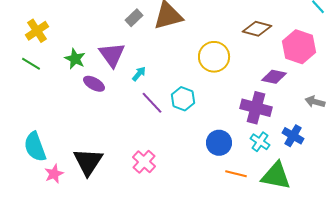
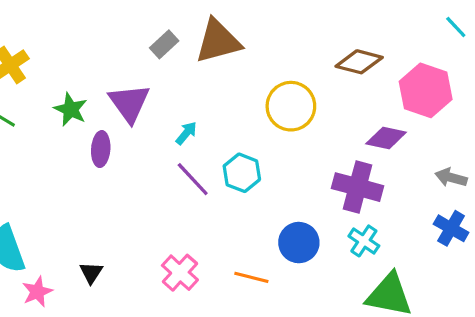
cyan arrow: (139, 74) -> (186, 133), moved
purple ellipse: (94, 84) -> (101, 149), turned 65
blue cross: (293, 136) -> (451, 228), moved
black triangle: (88, 162) -> (91, 273), size x0.5
orange line: (236, 174) -> (251, 277), moved

